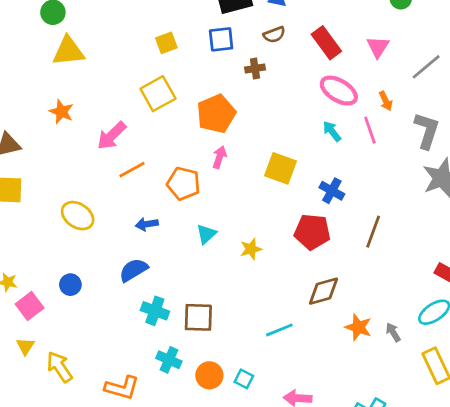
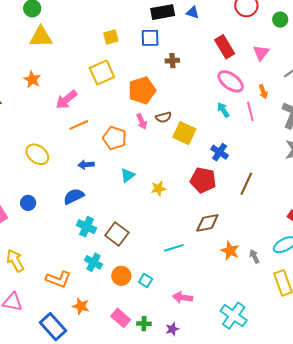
brown semicircle: (274, 35) -> (163, 117), moved
pink arrow: (219, 157) -> (142, 121), turned 133
brown square: (198, 317) -> (117, 234), turned 30

